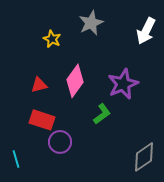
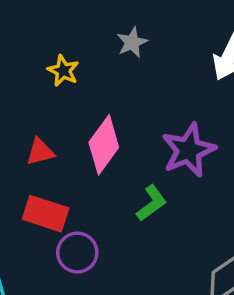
gray star: (91, 23) -> (132, 42), size x0.7

